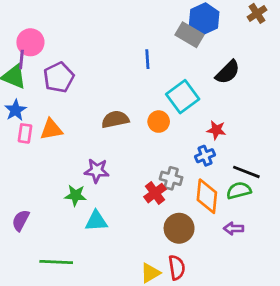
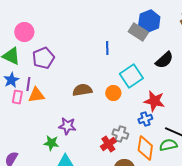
purple line: (21, 59) -> (28, 84), moved
red star: (216, 130) -> (154, 101), size x1.5

